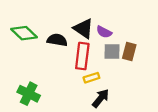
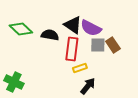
purple semicircle: (104, 32) -> (91, 28), size x1.5
brown rectangle: (129, 51) -> (113, 45), turned -49
green cross: (29, 94) -> (14, 82), moved

